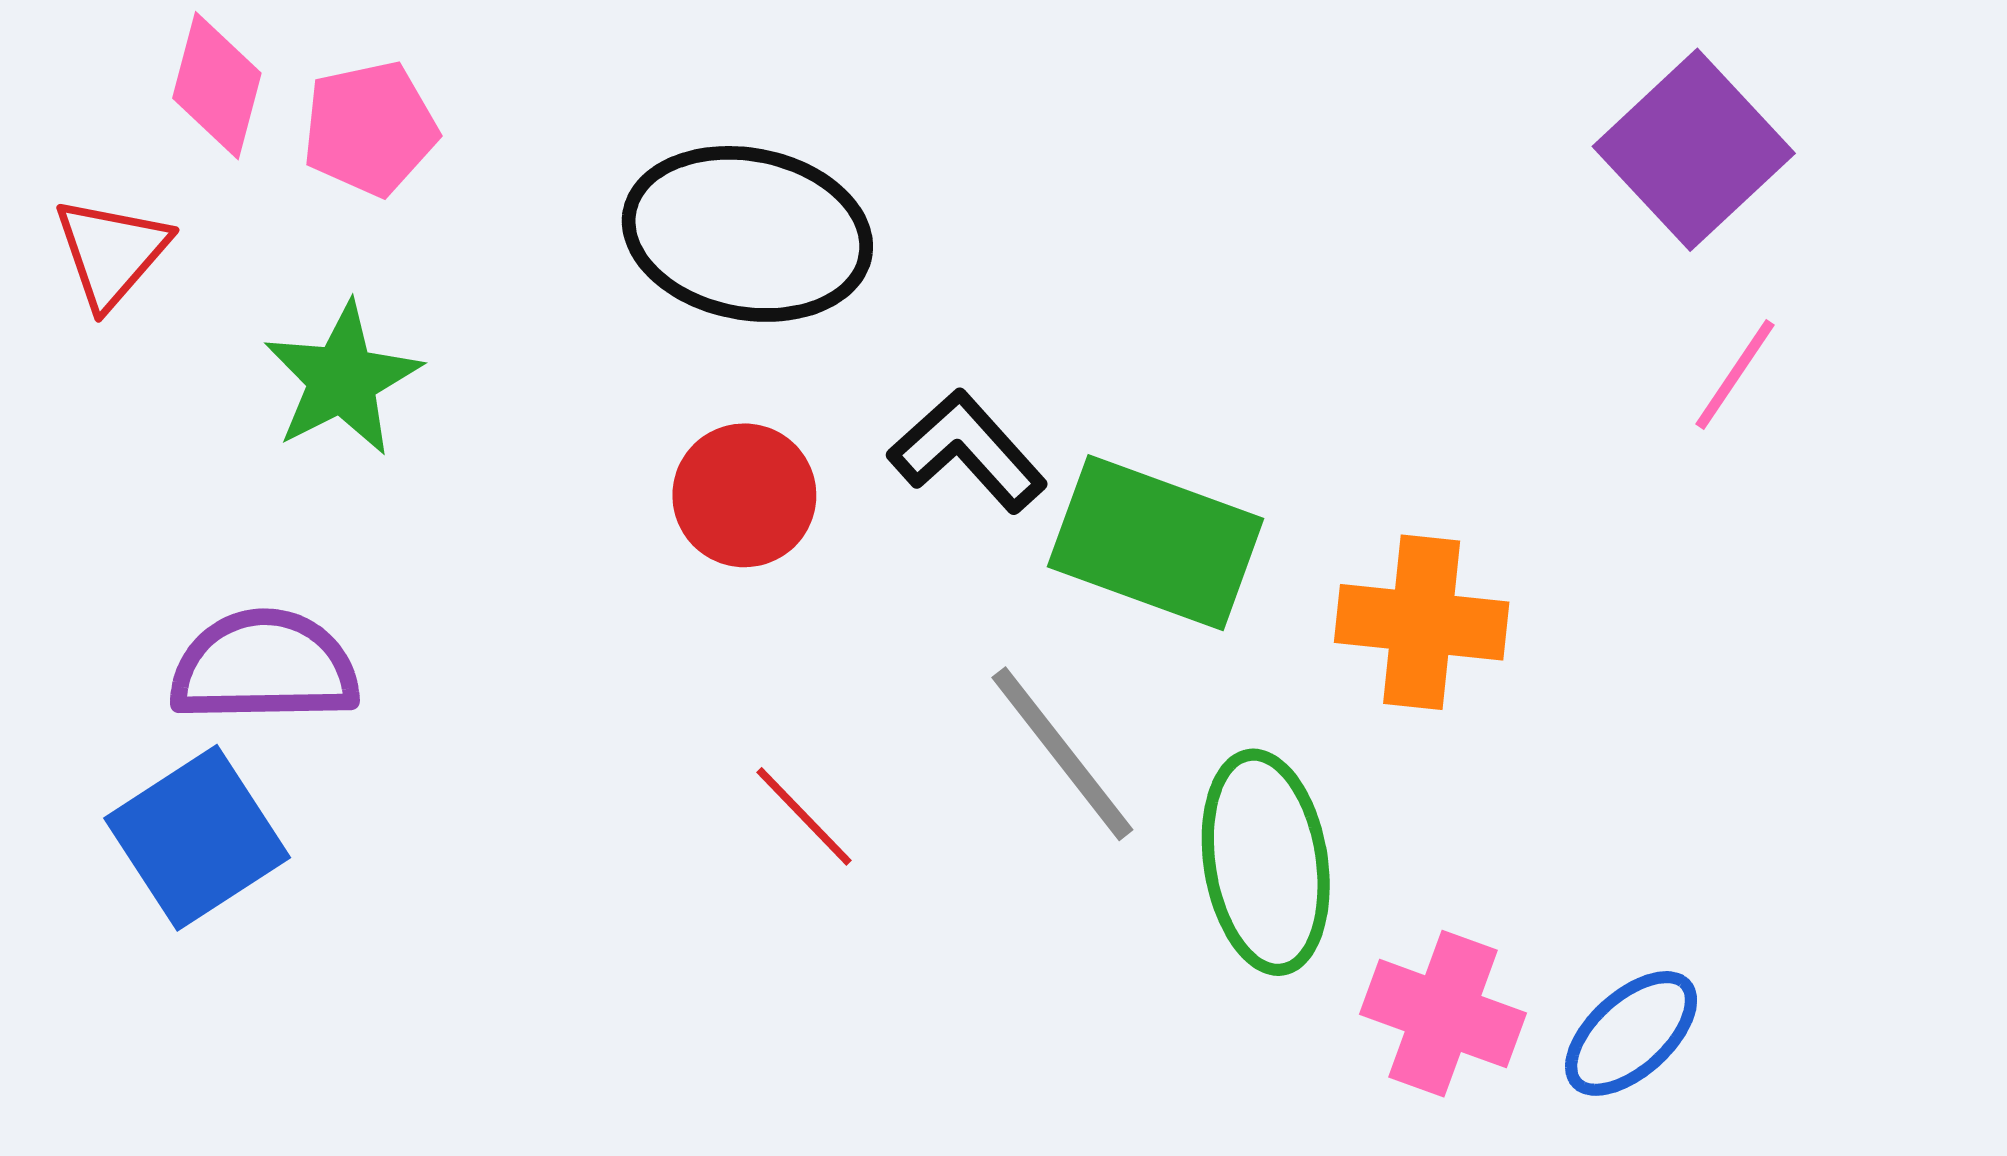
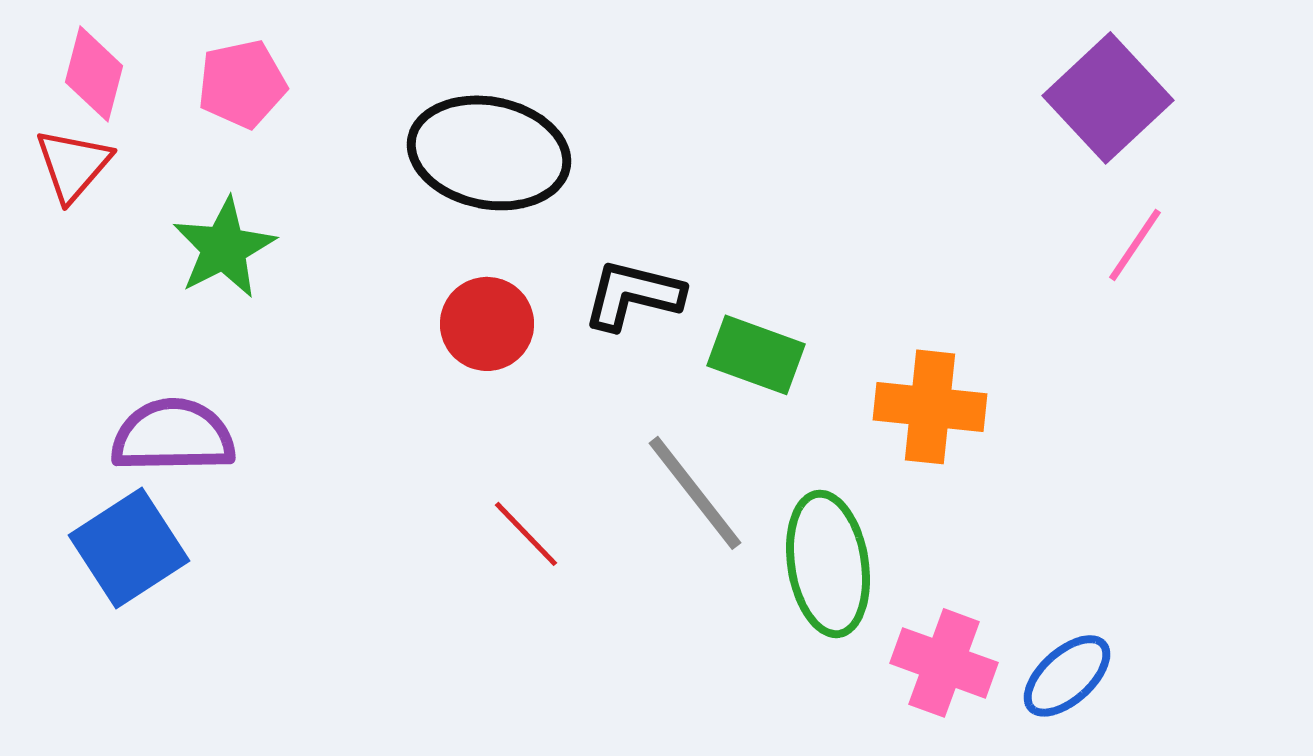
pink diamond: (217, 86) -> (94, 74), moved
black L-shape: (968, 451) -> (633, 295), turned -34
green rectangle: (1156, 543) -> (756, 355), size x0.7

